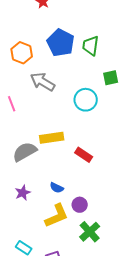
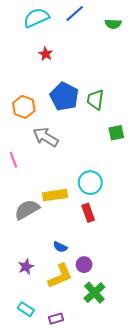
cyan circle: (86, 100) -> (90, 183), moved
red rectangle: (84, 155) -> (88, 213), turned 36
purple star: (23, 193) -> (26, 267), moved

